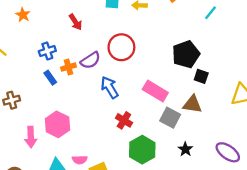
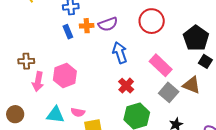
red circle: (121, 47) -> (152, 21), moved
black pentagon: (186, 54) -> (196, 38), turned -30
brown cross: (12, 100) -> (26, 61), moved

